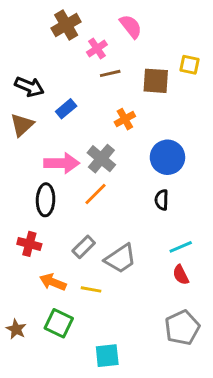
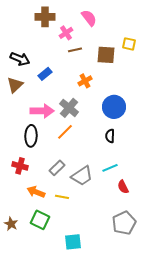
brown cross: (66, 25) -> (45, 17), turned 30
cyan line: (181, 247) -> (110, 168), moved

